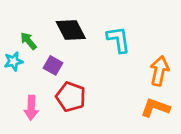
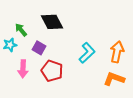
cyan L-shape: (118, 40) -> (87, 53), moved, turned 55
pink arrow: (31, 108) -> (23, 69), moved

